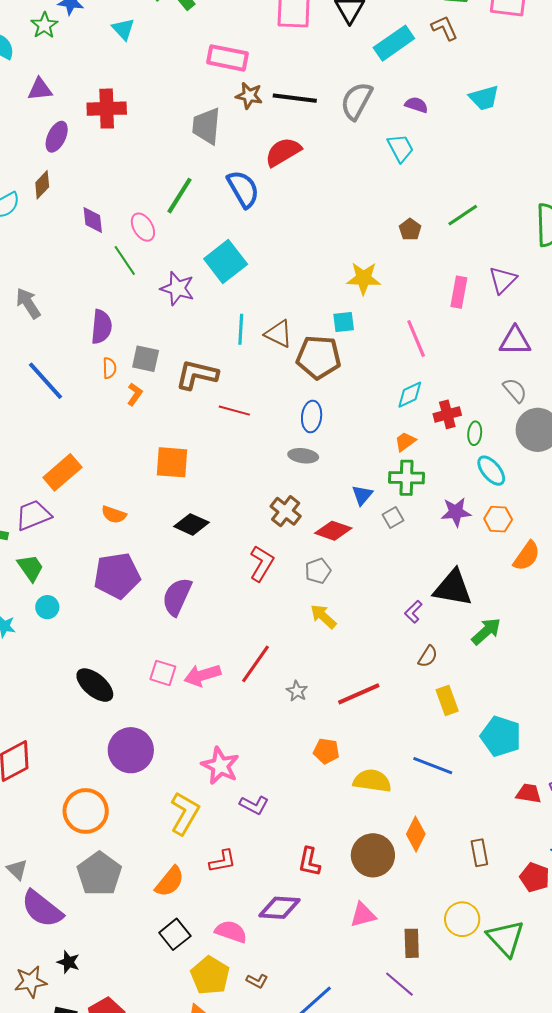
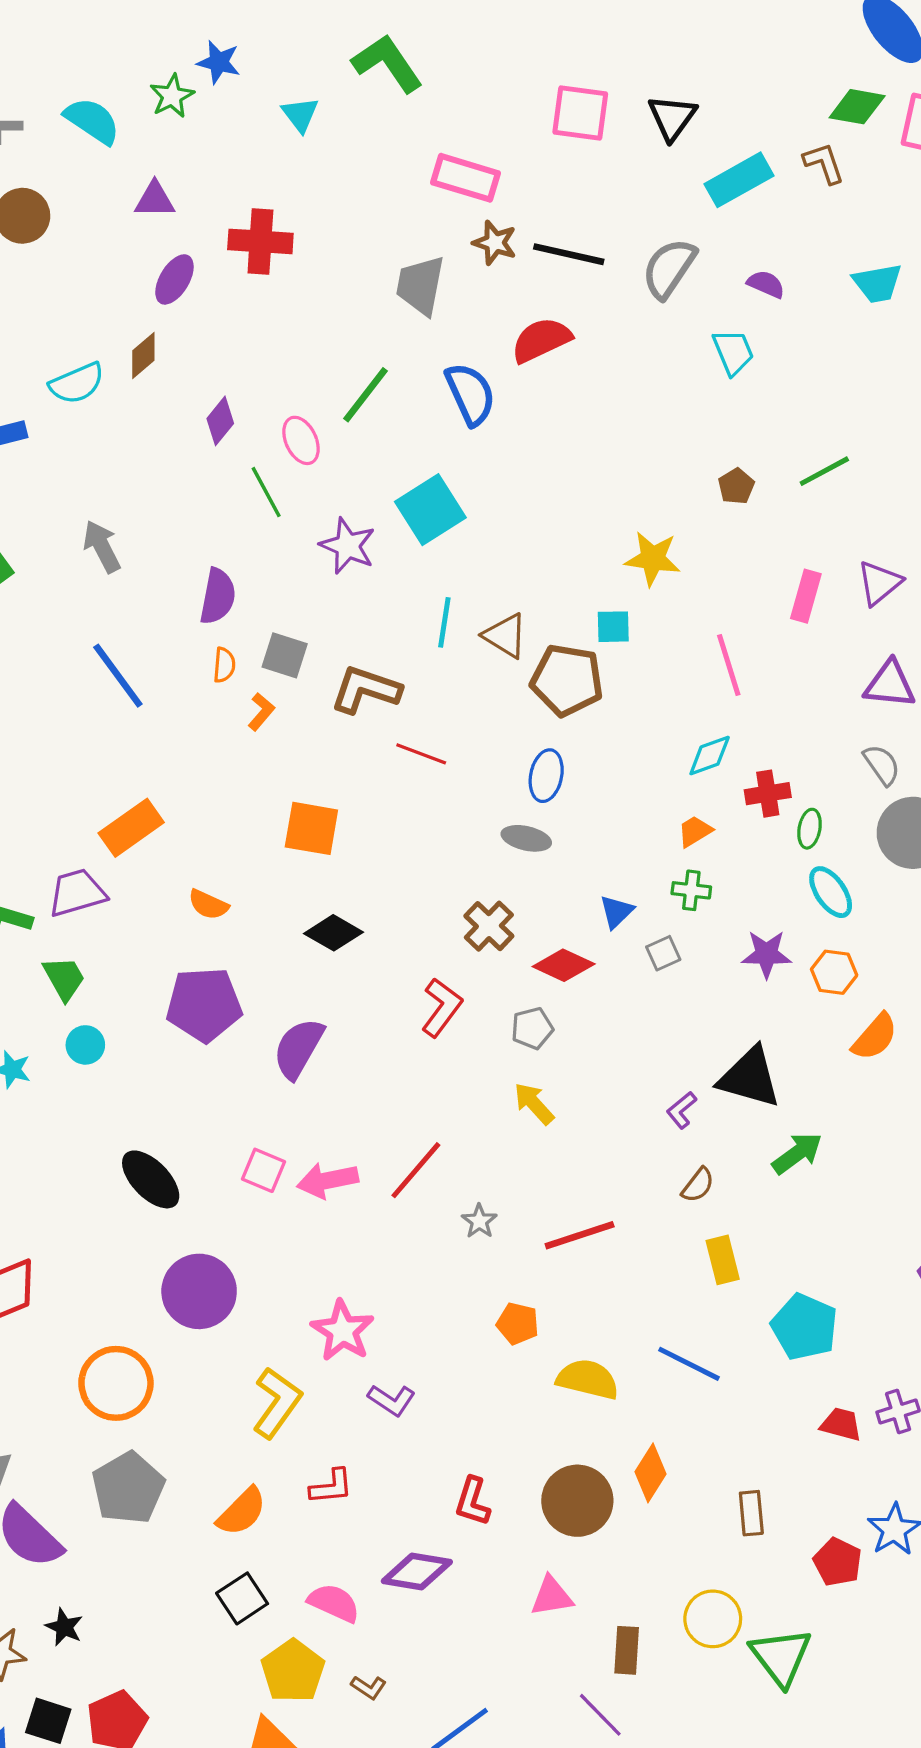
purple diamond: (93, 220) -> (220, 421), turned 40
green cross: (406, 478) -> (691, 890), size x0.7

